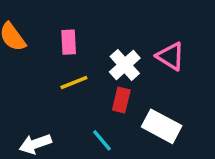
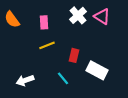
pink triangle: (170, 56) -> (102, 16), moved
white cross: (125, 65) -> (78, 15), moved

